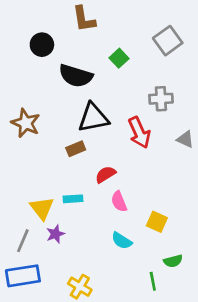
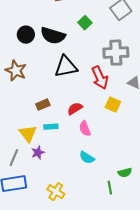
black circle: (42, 45) -> (26, 35), moved
gray cross: (161, 99) -> (116, 53), size x1.4
brown rectangle: (76, 149) -> (43, 105), moved
yellow square: (157, 222) -> (113, 105), moved

